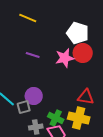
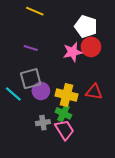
purple line: (33, 55) -> (31, 48), moved
gray square: (24, 107) -> (31, 79), moved, size x1.5
yellow cross: (79, 118) -> (66, 95), moved

